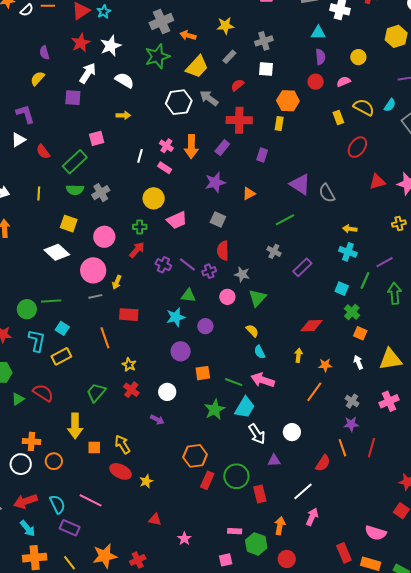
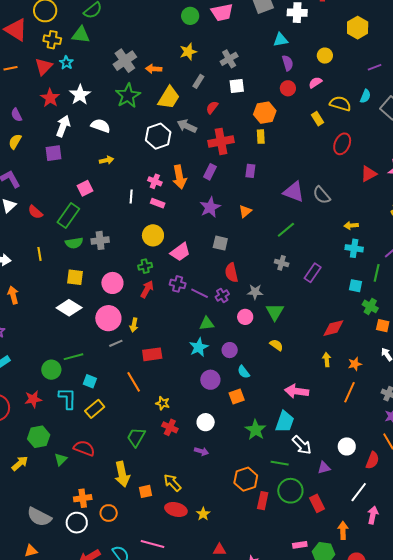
gray cross: (101, 193) -> (100, 240), turned 36
purple cross: (163, 265) -> (178, 284), moved
cyan semicircle: (260, 352) -> (244, 372), moved
green line: (234, 382) -> (280, 463), moved
white circle: (292, 432) -> (347, 446), moved

